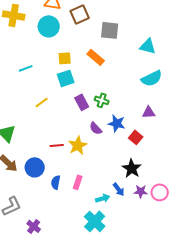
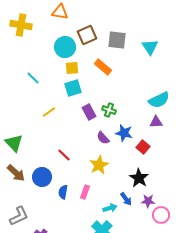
brown square: (80, 14) -> (87, 35), moved
cyan circle: (49, 26) -> (65, 47), moved
cyan triangle: (148, 46) -> (150, 47), moved, turned 42
cyan line: (26, 68) -> (33, 78), turned 64
cyan semicircle: (152, 78) -> (159, 100), moved
red line: (57, 145) -> (64, 155), turned 48
yellow star: (78, 145) -> (99, 165), moved
pink circle: (160, 192) -> (161, 215), moved

